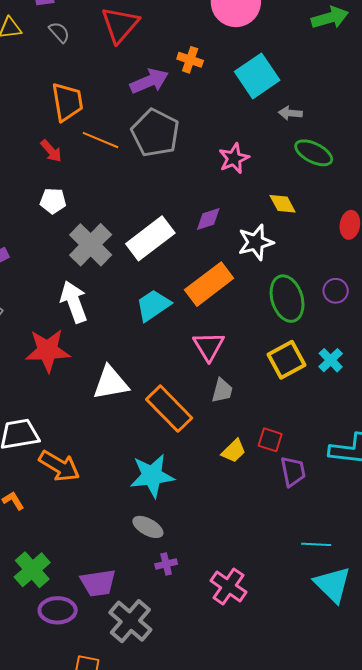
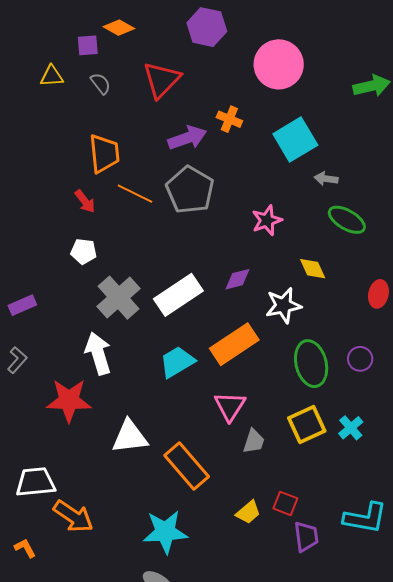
gray trapezoid: (222, 390) -> (254, 441), moved

